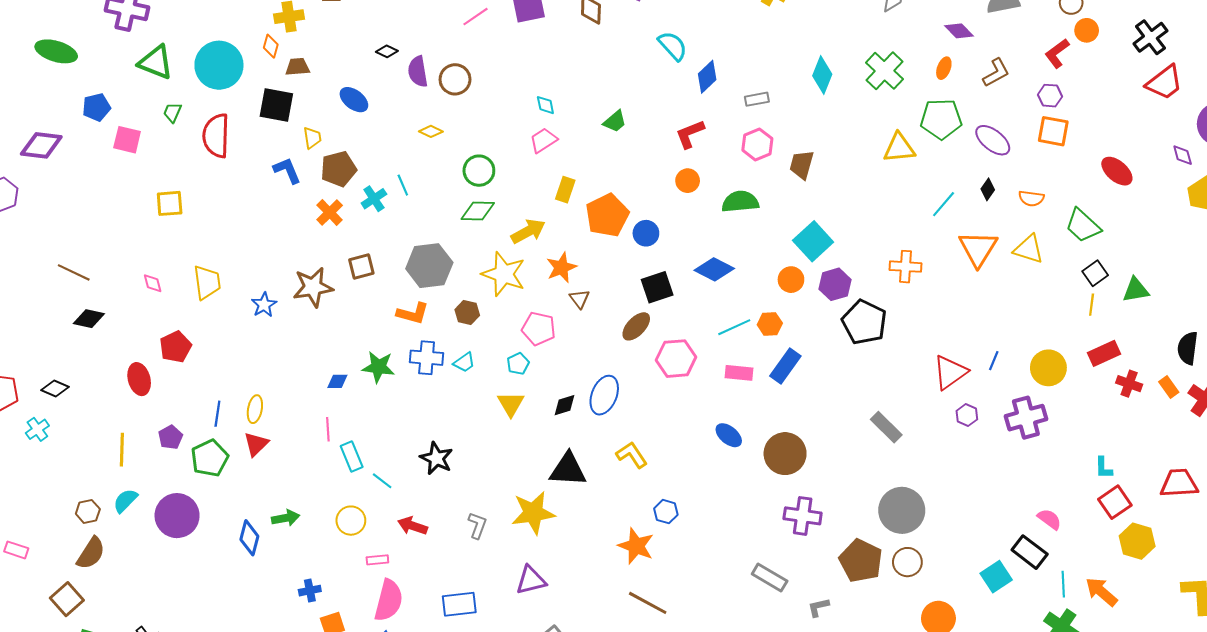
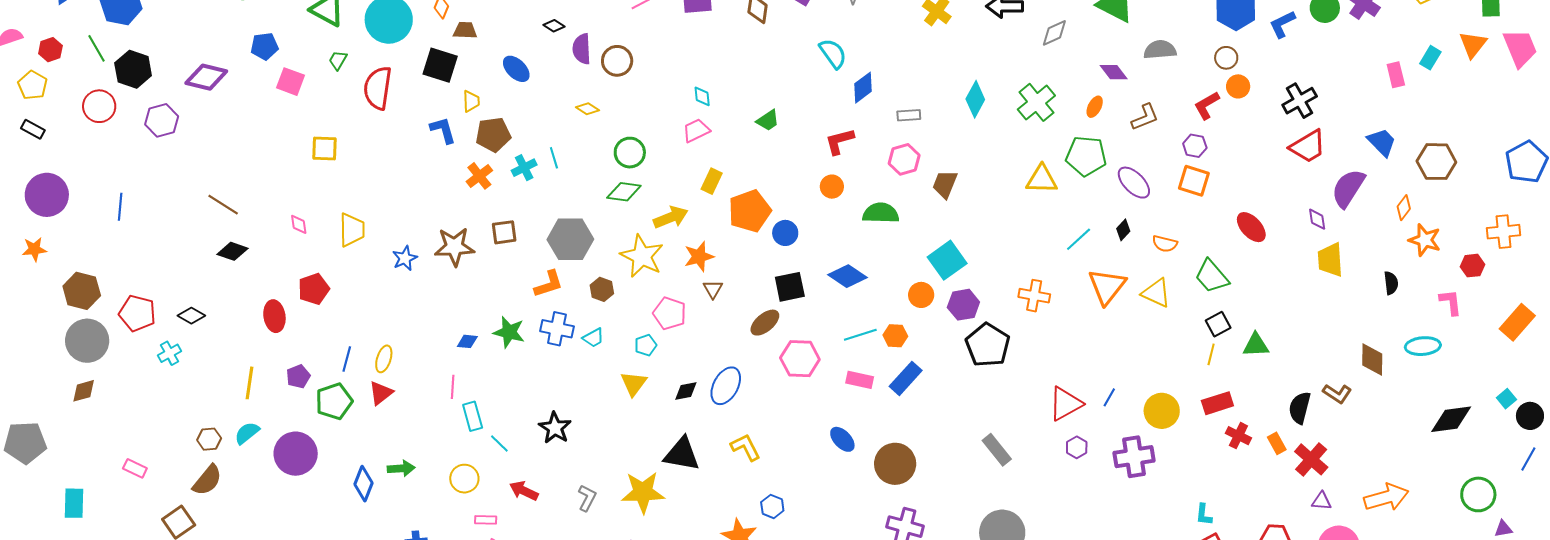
orange L-shape: (413, 313) -> (549, 284), turned -40

